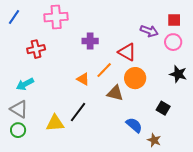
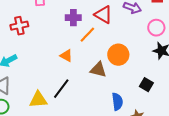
pink circle: (173, 42) -> (156, 28), moved
red triangle: (127, 52) -> (103, 15), moved
orange line: (104, 70) -> (87, 35), moved
blue semicircle: (134, 125) -> (117, 102), turned 42

